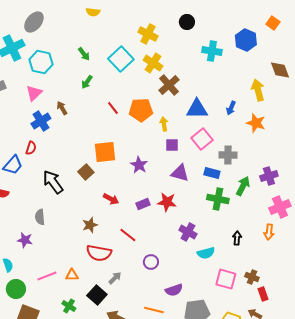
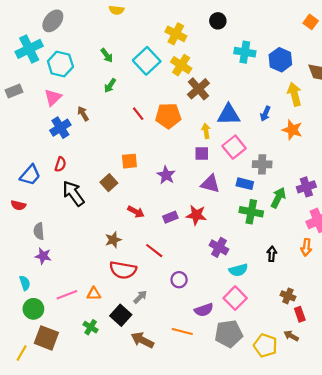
blue hexagon: (246, 40) -> (280, 60), moved
yellow arrow: (164, 124) -> (206, 131), moved
red semicircle: (31, 148) -> (60, 164), moved
orange square: (105, 152) -> (129, 161), size x0.7
gray semicircle: (40, 217) -> (39, 231), moved
pink square: (226, 279) -> (235, 298), moved, turned 30

